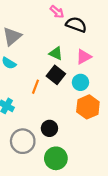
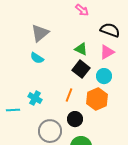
black semicircle: (76, 25) -> (110, 30), moved
orange line: (36, 87) -> (69, 95), moved
orange hexagon: (88, 107) -> (97, 99), moved

